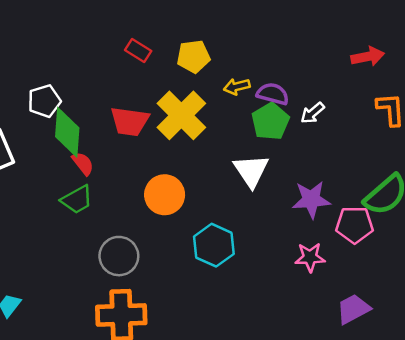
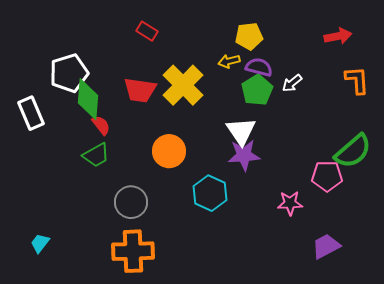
yellow pentagon: (193, 56) -> (249, 36), moved
white pentagon: (44, 101) -> (69, 73), size x1.4
purple star: (311, 200) -> (244, 155), moved

